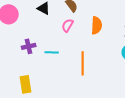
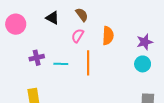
orange line: (83, 63) -> (88, 63), moved

